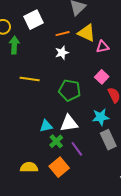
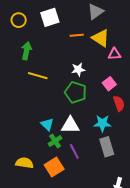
green arrow: (14, 45) -> (26, 51), moved
white star: (62, 53) -> (78, 69), moved
cyan triangle: (46, 126) -> (47, 124), turned 48

